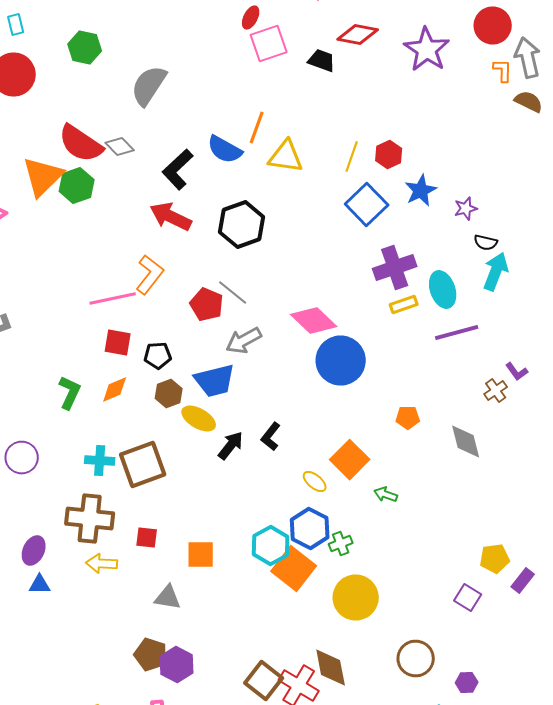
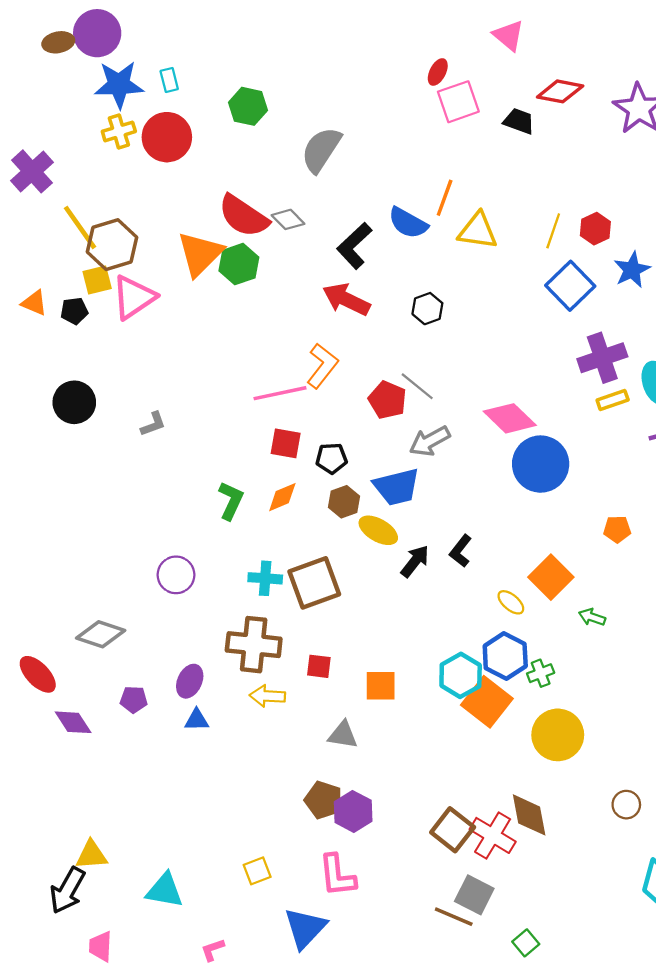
black hexagon: (242, 224) -> (427, 309), size x0.6
brown circle: (416, 658) -> (626, 805), size x0.7

